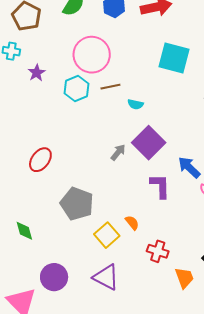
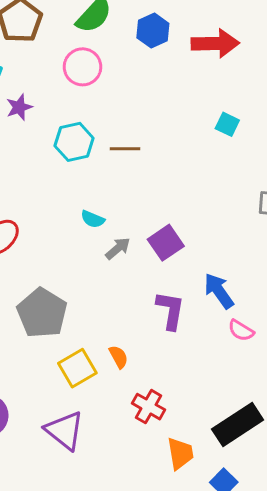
pink circle: (92, 55) -> (83, 67), moved, size x0.7
cyan square: (174, 58) -> (227, 124), size x0.5
cyan semicircle: (136, 104) -> (93, 219), moved
purple square: (149, 143) -> (166, 243), size x0.7

